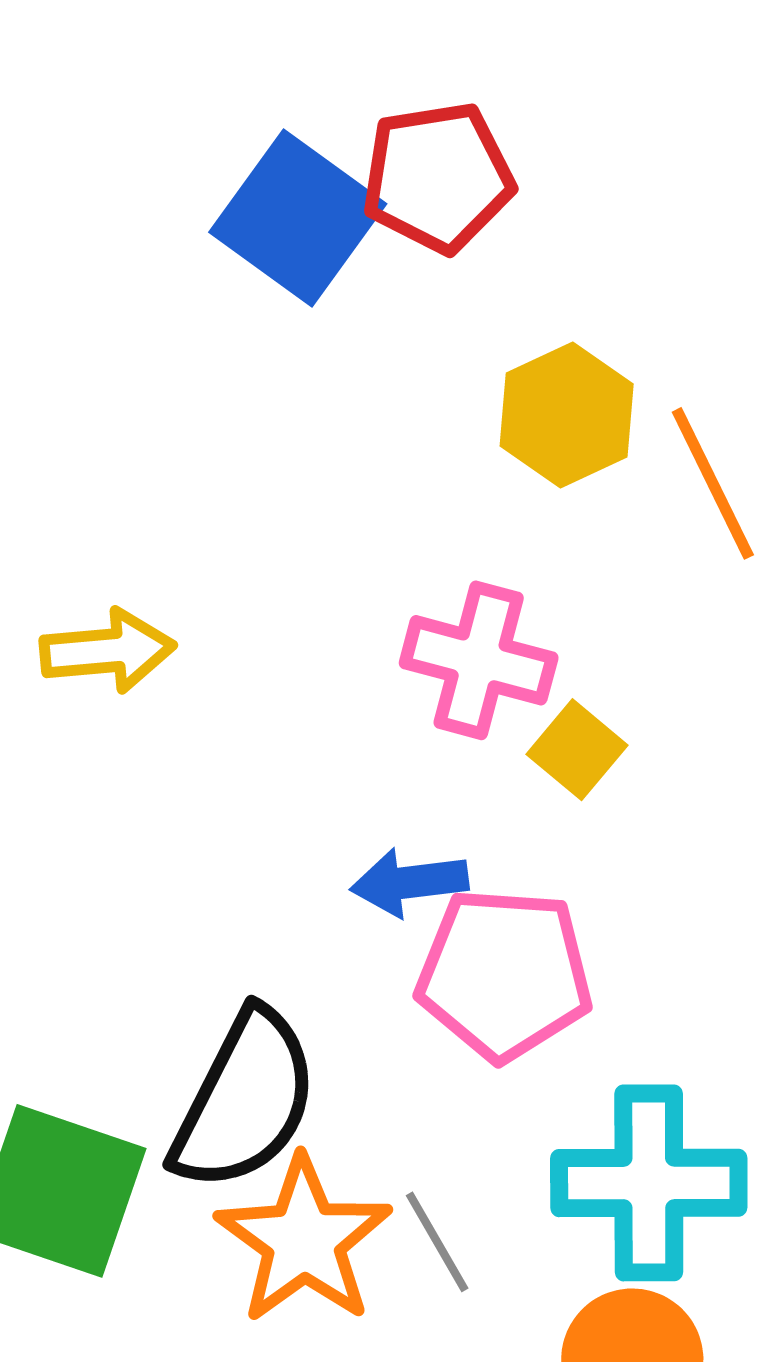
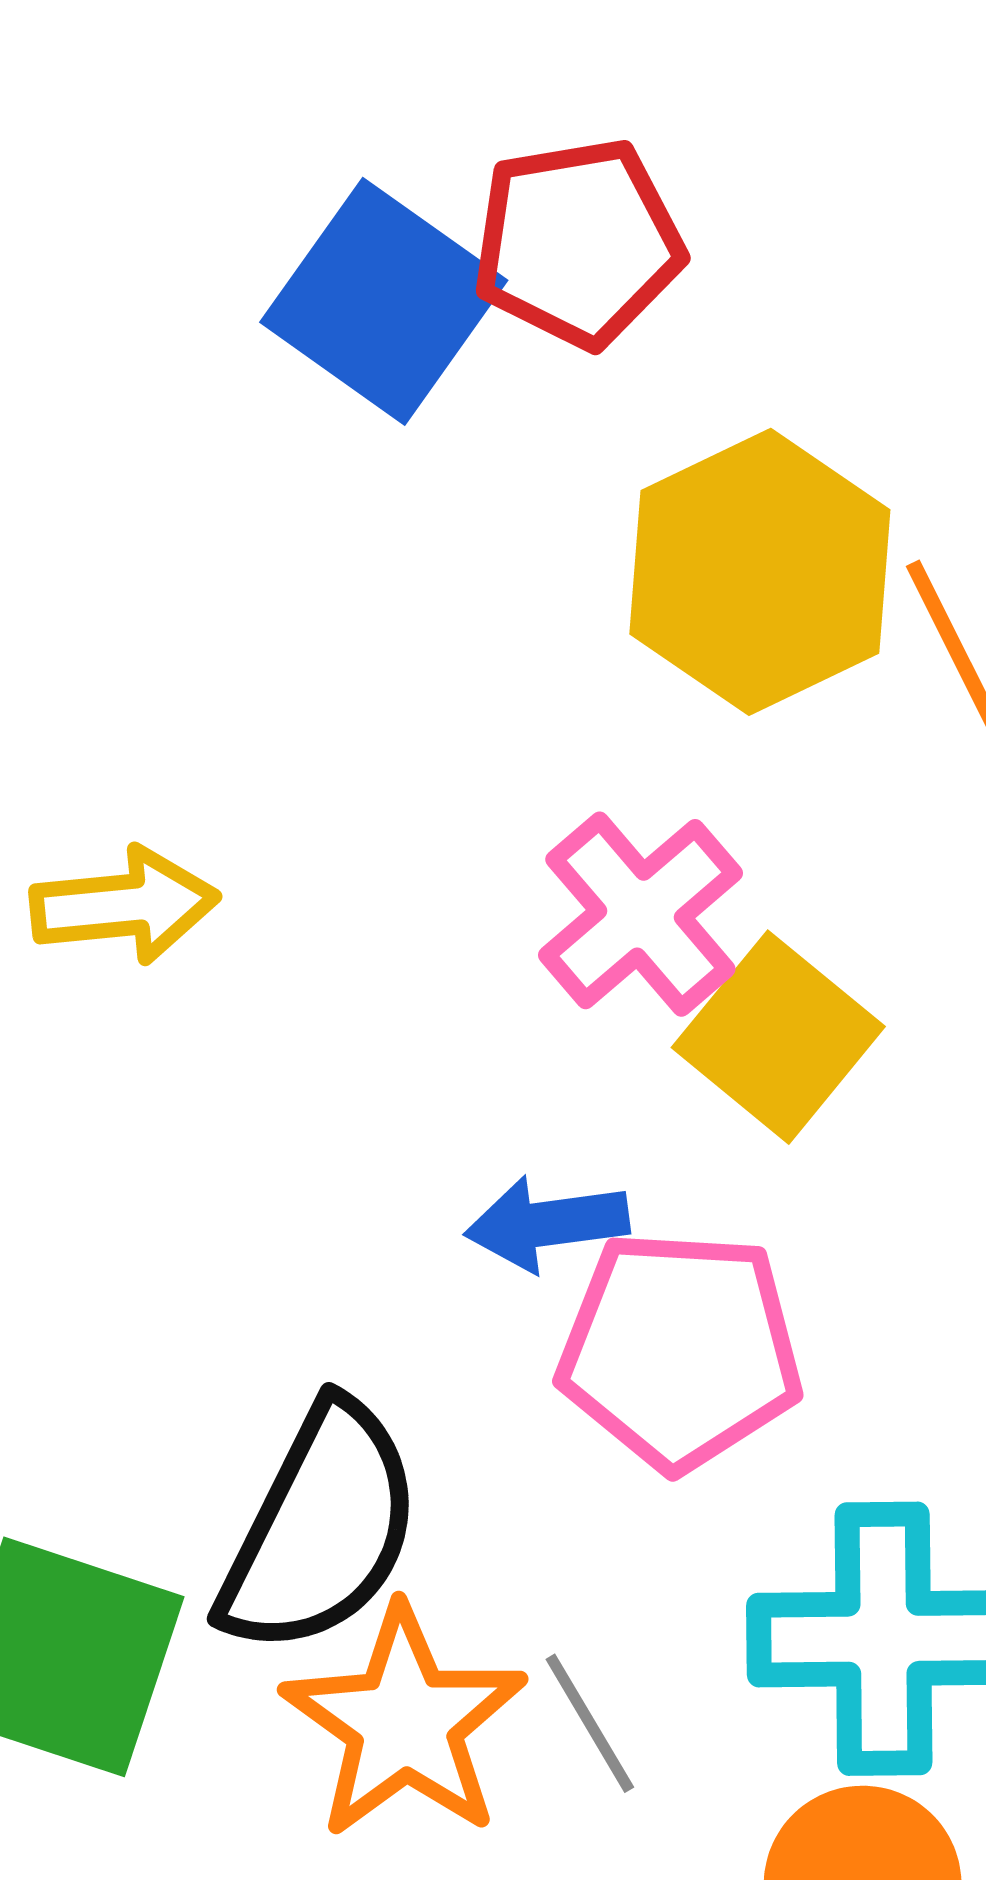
yellow hexagon: (567, 415) -> (760, 572), size x1.4
pink cross: (479, 660) -> (640, 914), turned 35
yellow square: (577, 750) -> (778, 1037), size x1.5

